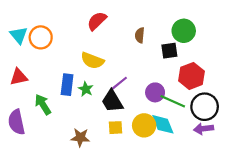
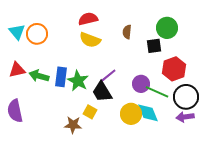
red semicircle: (97, 21) -> (88, 19), turned 30
yellow semicircle: (92, 60) -> (90, 40), moved
green star: (86, 89) -> (78, 81), size x1.5
green arrow: (43, 104) -> (39, 76), moved, turned -42
yellow square: (116, 128) -> (90, 112), moved, turned 32

